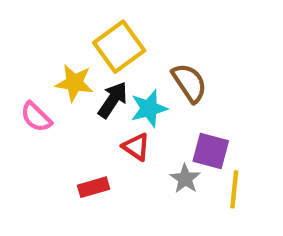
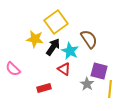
cyan star: (149, 108) -> (70, 51), turned -30
pink semicircle: (36, 117) -> (13, 69), moved

